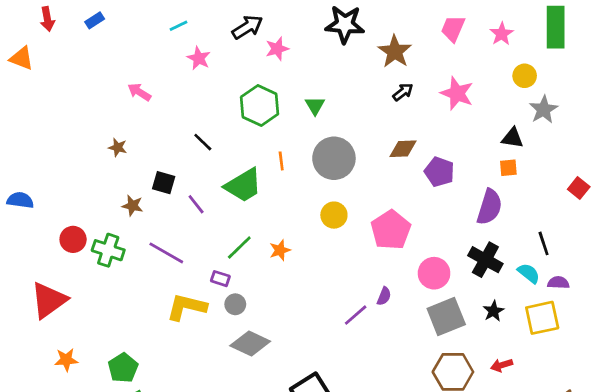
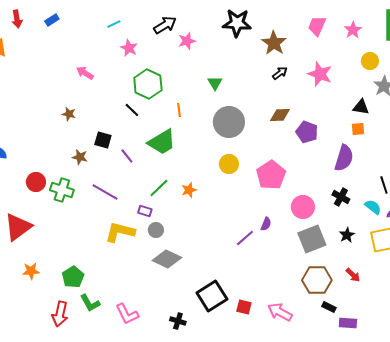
green hexagon: (260, 106) -> (148, 84), moved
orange line: (281, 161) -> (179, 110), moved
black cross: (485, 260) -> (341, 197), size x0.7
red arrow: (502, 365) -> (353, 275), turned -119

